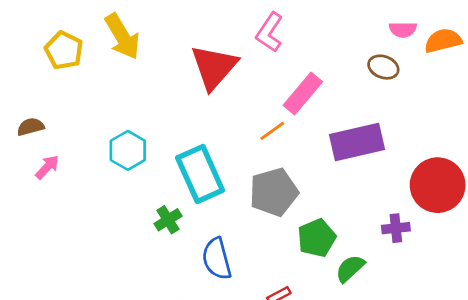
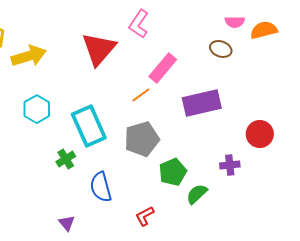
yellow arrow: (122, 36) -> (29, 56), moved, turned -76
red circle: (438, 185) -> (260, 134), size x0.7

